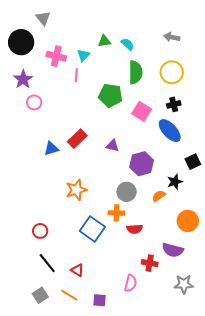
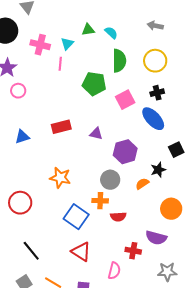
pink square: (142, 111) -> (125, 100), turned 30
red rectangle: (77, 139) -> (61, 127), turned 30
blue triangle: (51, 149) -> (22, 137), moved
orange star: (76, 190) -> (60, 178), turned 30
red circle: (40, 231) -> (20, 203), moved, size x1.5
red triangle: (77, 270) -> (81, 252), moved, size x1.5

